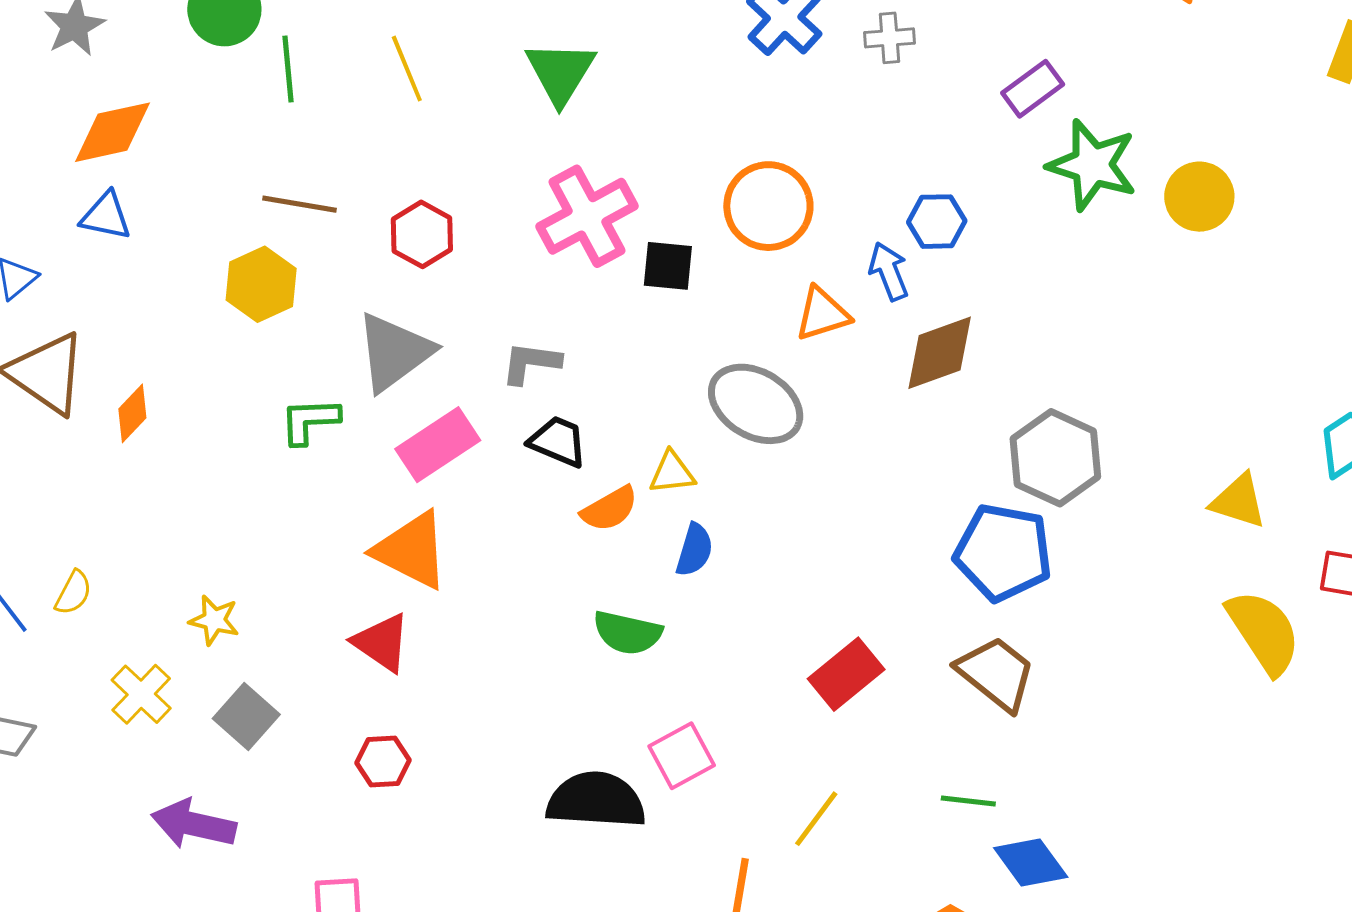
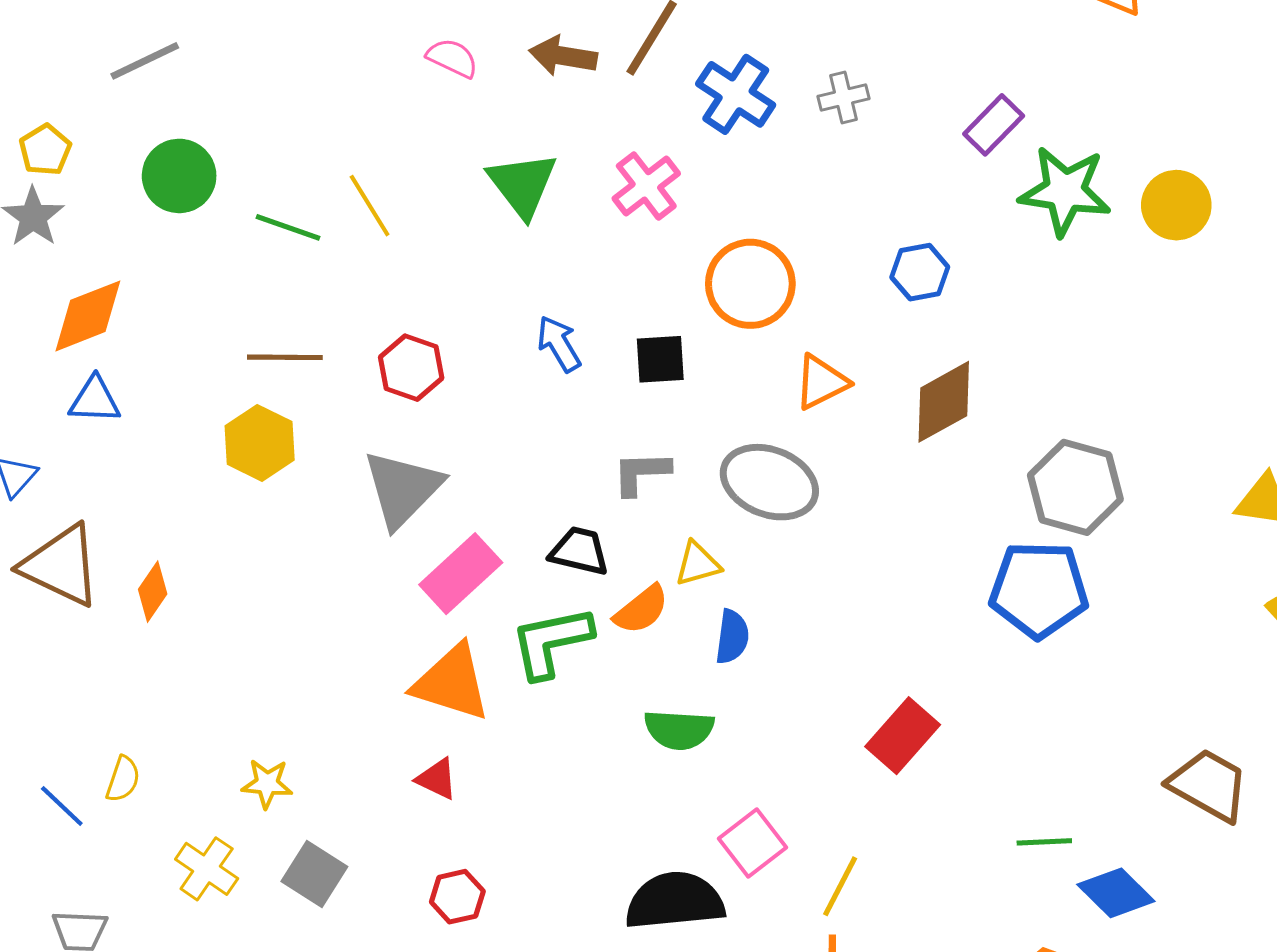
green line: (288, 69) -> (288, 227), moved, turned -56
pink cross: (587, 216) -> (646, 186), moved, size x0.7
blue arrow: (889, 271) -> (559, 344), moved
gray L-shape: (531, 363) -> (641, 473), moved
green L-shape: (310, 421) -> (551, 642), moved, size x1.4
red triangle: (382, 643) -> (437, 779), size x0.7
brown trapezoid: (996, 673) -> (1209, 785), moved
yellow line: (816, 819) -> (840, 886), moved

